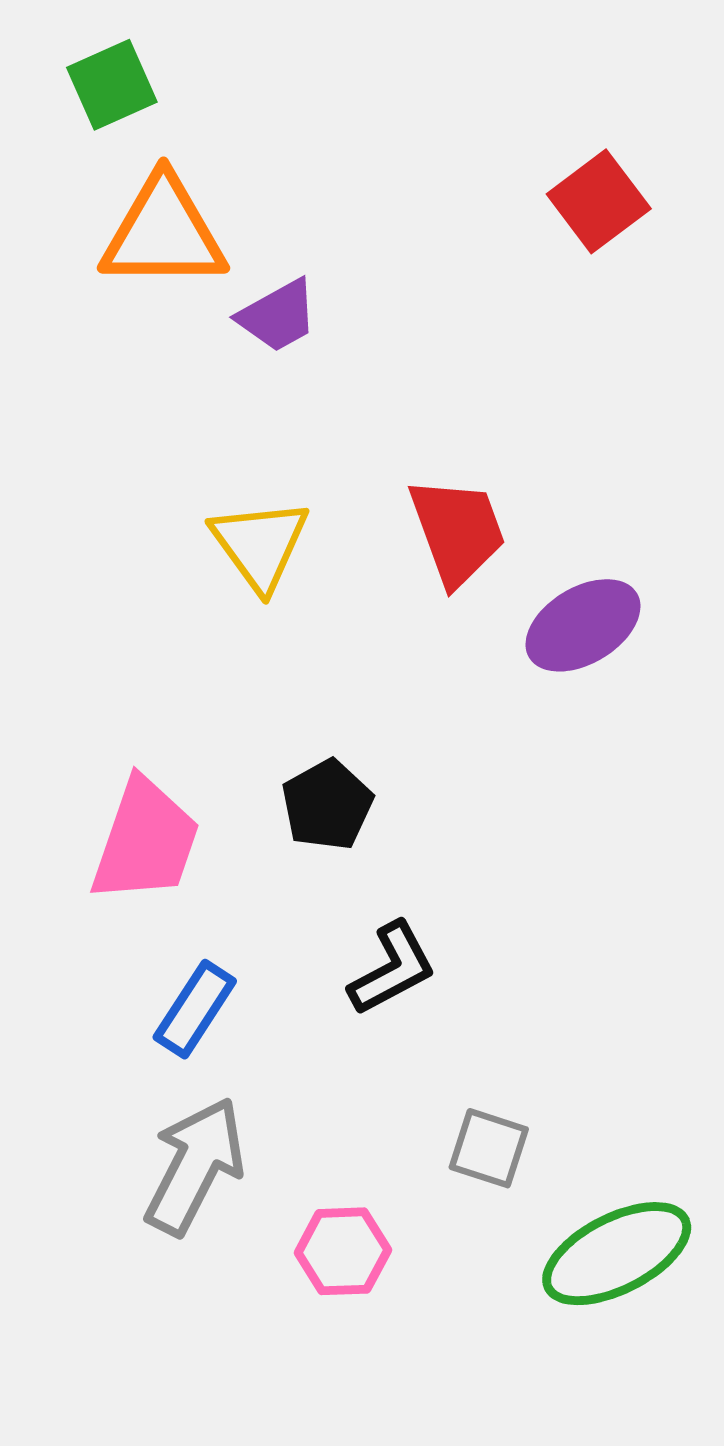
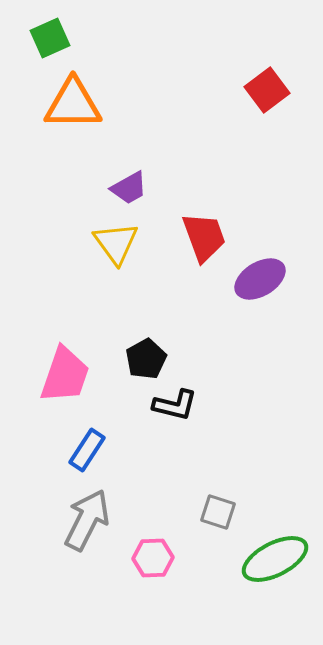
purple trapezoid: (278, 316) -> (129, 188), moved
black L-shape: (392, 969) -> (175, 405), moved, turned 42

